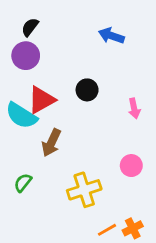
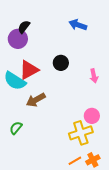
black semicircle: (30, 27) -> (24, 27), moved
brown arrow: (51, 143) -> (36, 100), turned 36
yellow cross: (84, 190) -> (81, 133), moved

